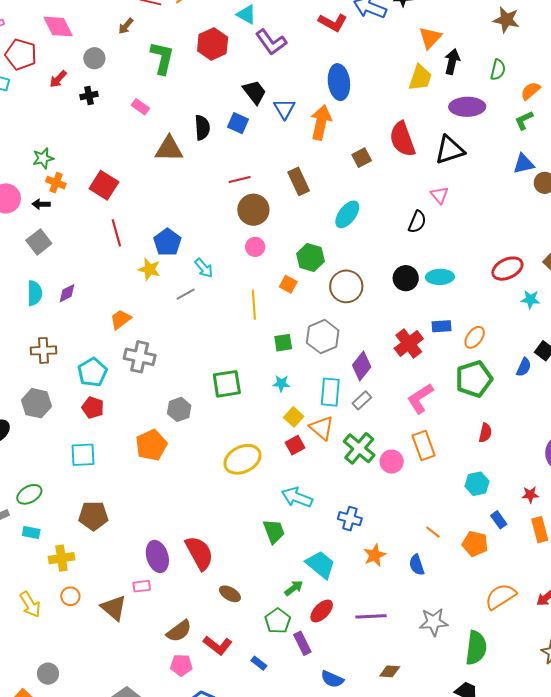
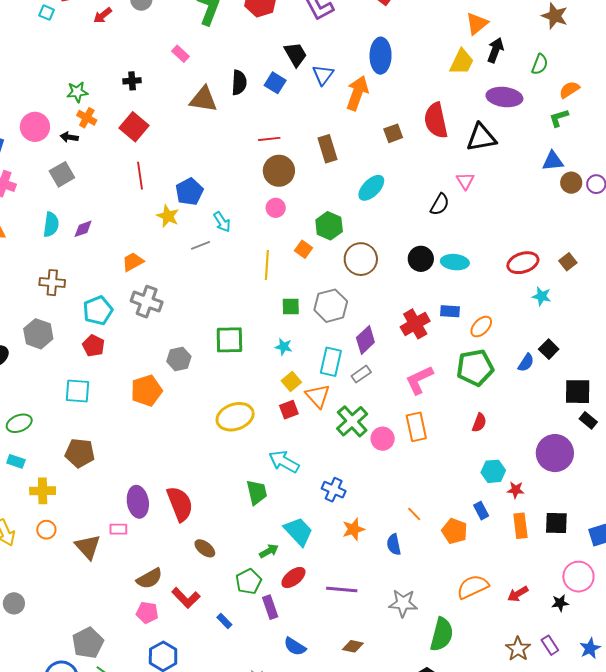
black cross: (89, 95) -> (132, 81), moved
cyan hexagon: (477, 484) -> (493, 471), moved

